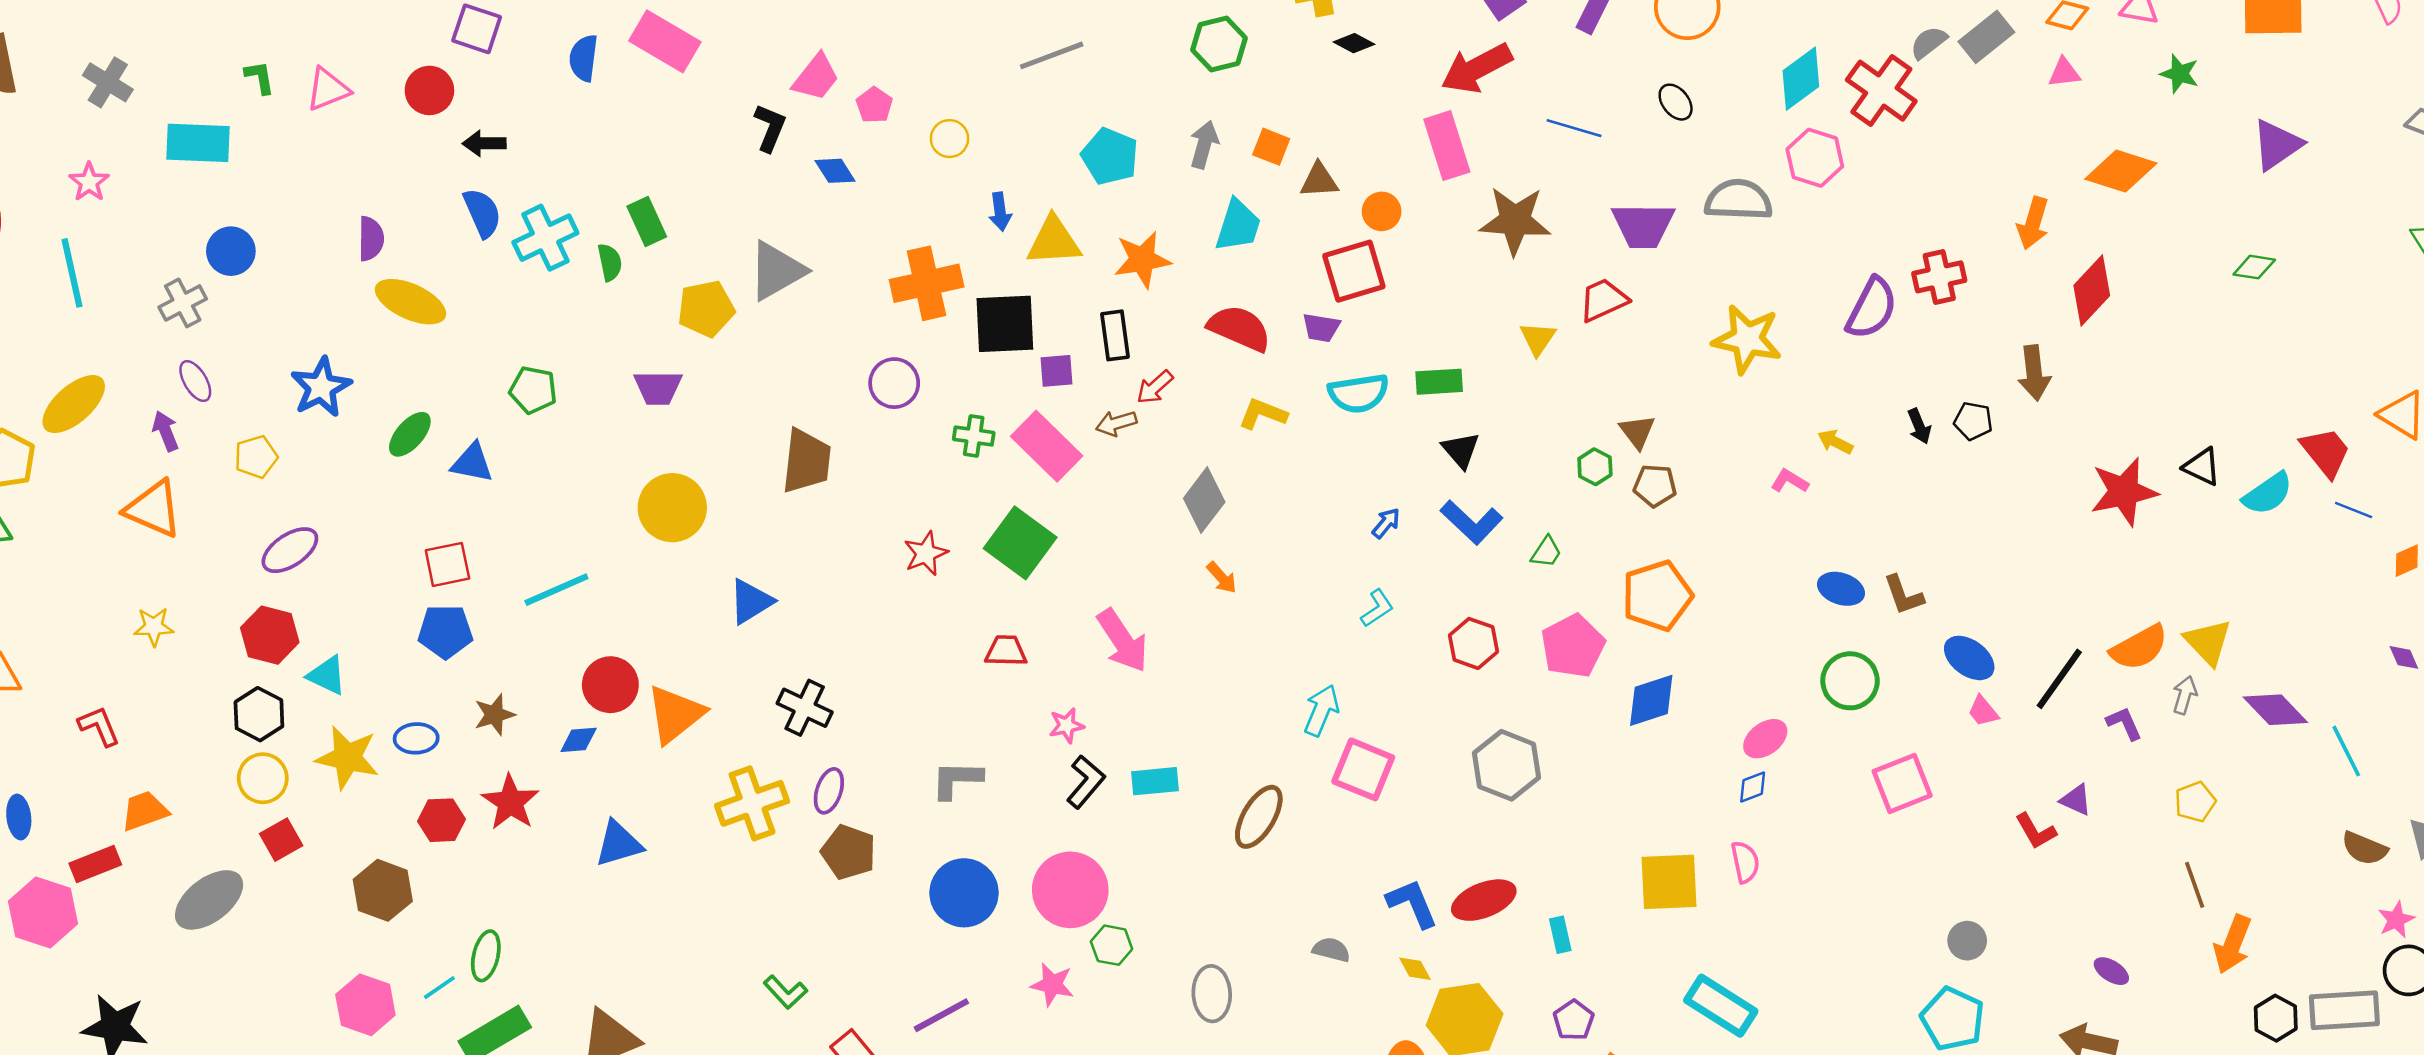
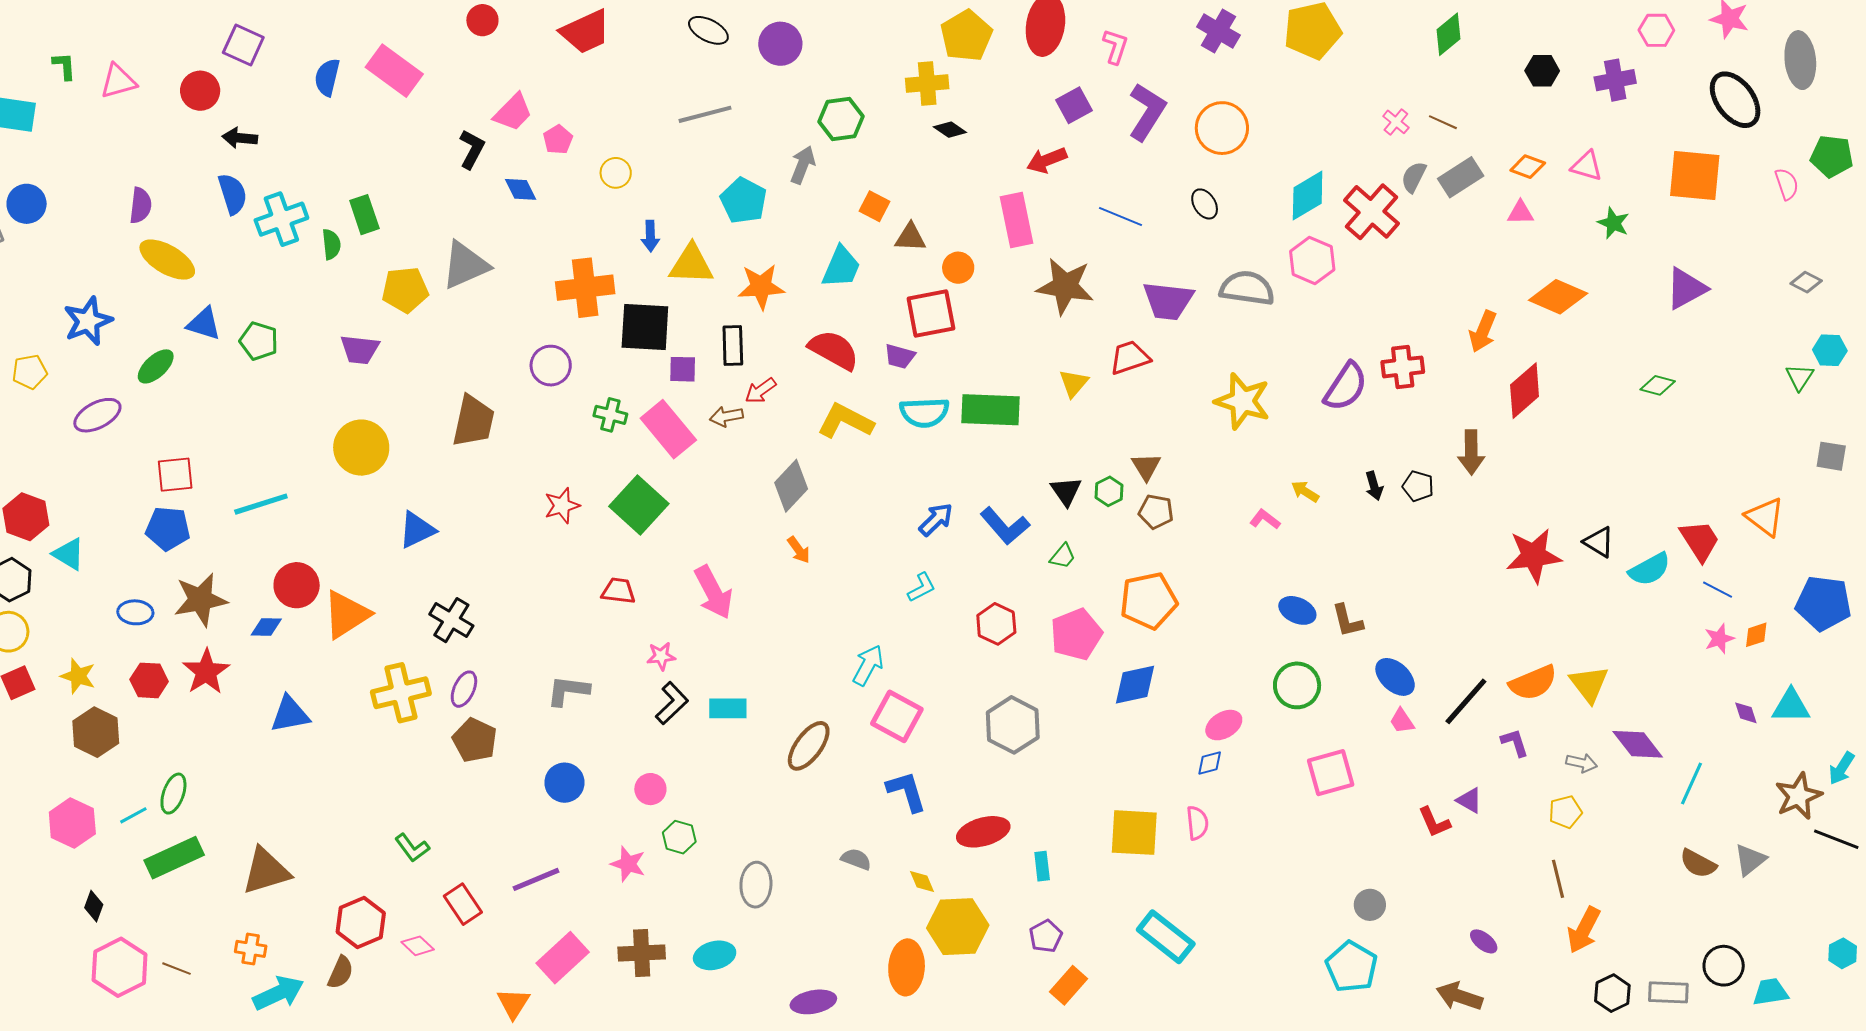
gray semicircle: (1929, 43) -> (1414, 177), turned -32
red arrow: (1477, 68) -> (1047, 160), size x0.7
gray arrow: (1204, 145) -> (803, 165), moved
green rectangle: (1439, 382) -> (990, 410), size x1.5
yellow L-shape: (1263, 414) -> (845, 421), size x1.4
black triangle: (1461, 450) -> (1066, 491), moved
blue triangle: (472, 463) -> (204, 324), moved
blue arrow: (1386, 523) -> (936, 520), size x1.4
purple ellipse: (290, 550) -> (97, 415), moved
gray arrow: (2185, 695) -> (1582, 763), moved, turned 80
brown star: (494, 715) -> (200, 600), size x1.6
cyan line: (2346, 751) -> (1692, 784), turned 45
yellow star: (347, 758) -> (78, 676), moved, size x0.7
pink circle: (1070, 890) -> (650, 789), size x0.5
blue circle: (964, 893) -> (564, 783), size x0.7
blue L-shape: (1412, 903) -> (906, 791), moved
pink star: (2396, 920) -> (1719, 639), moved
gray rectangle: (2344, 1010) -> (1668, 992), size x0.7

